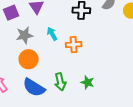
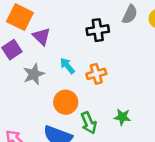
orange circle: (29, 59) -> (66, 102), moved

